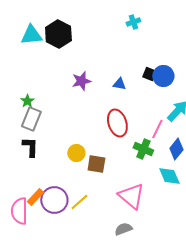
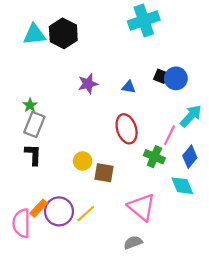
cyan cross: (133, 22) -> (144, 20), size x2.0

